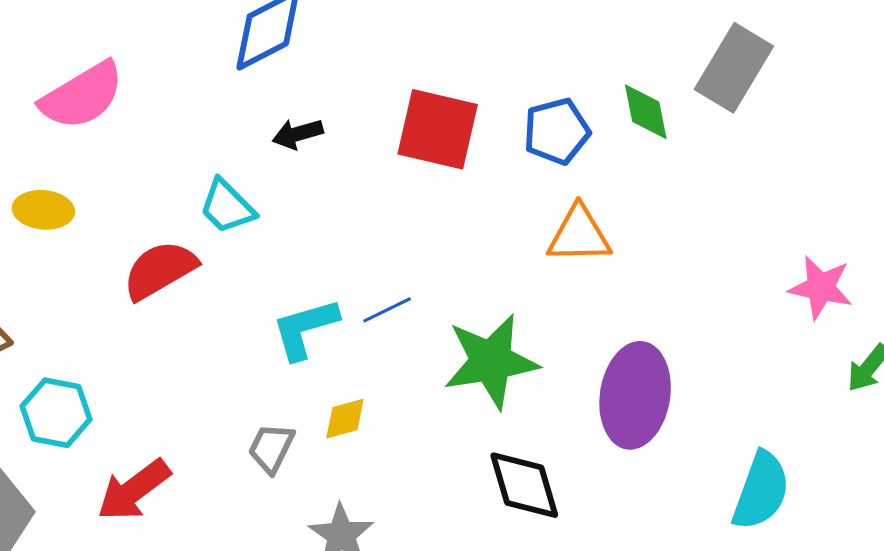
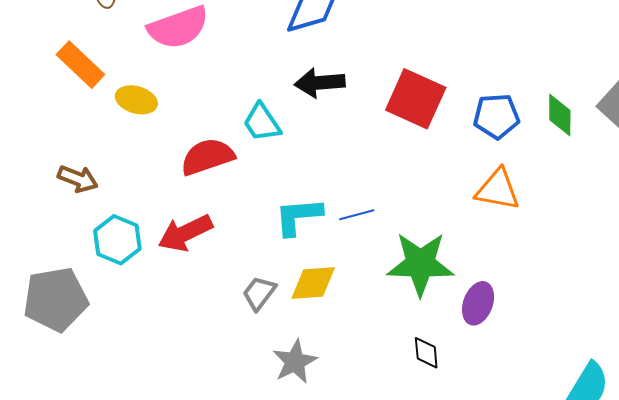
black arrow: (298, 134) -> (320, 83), size x1.4
purple ellipse: (635, 395) -> (478, 303), moved, size x0.6
yellow diamond: (345, 419) -> (313, 283), size x1.4
black diamond: (524, 485) -> (426, 353), size x0.6
red arrow: (134, 490) -> (185, 233), moved

